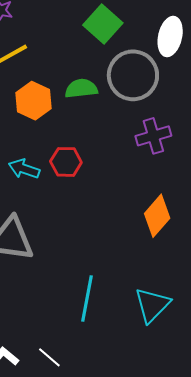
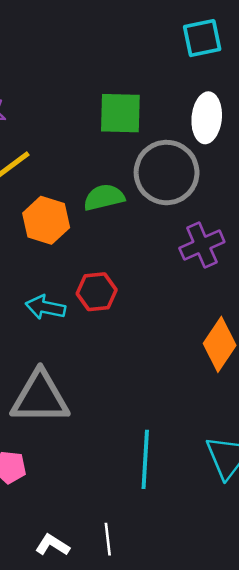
green square: (103, 24) -> (120, 113), turned -33
white line: (49, 357) -> (108, 539), turned 50

